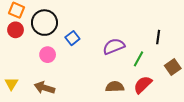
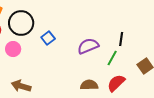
black line: (158, 37) -> (121, 39), moved
pink circle: (48, 55) -> (13, 49), moved

